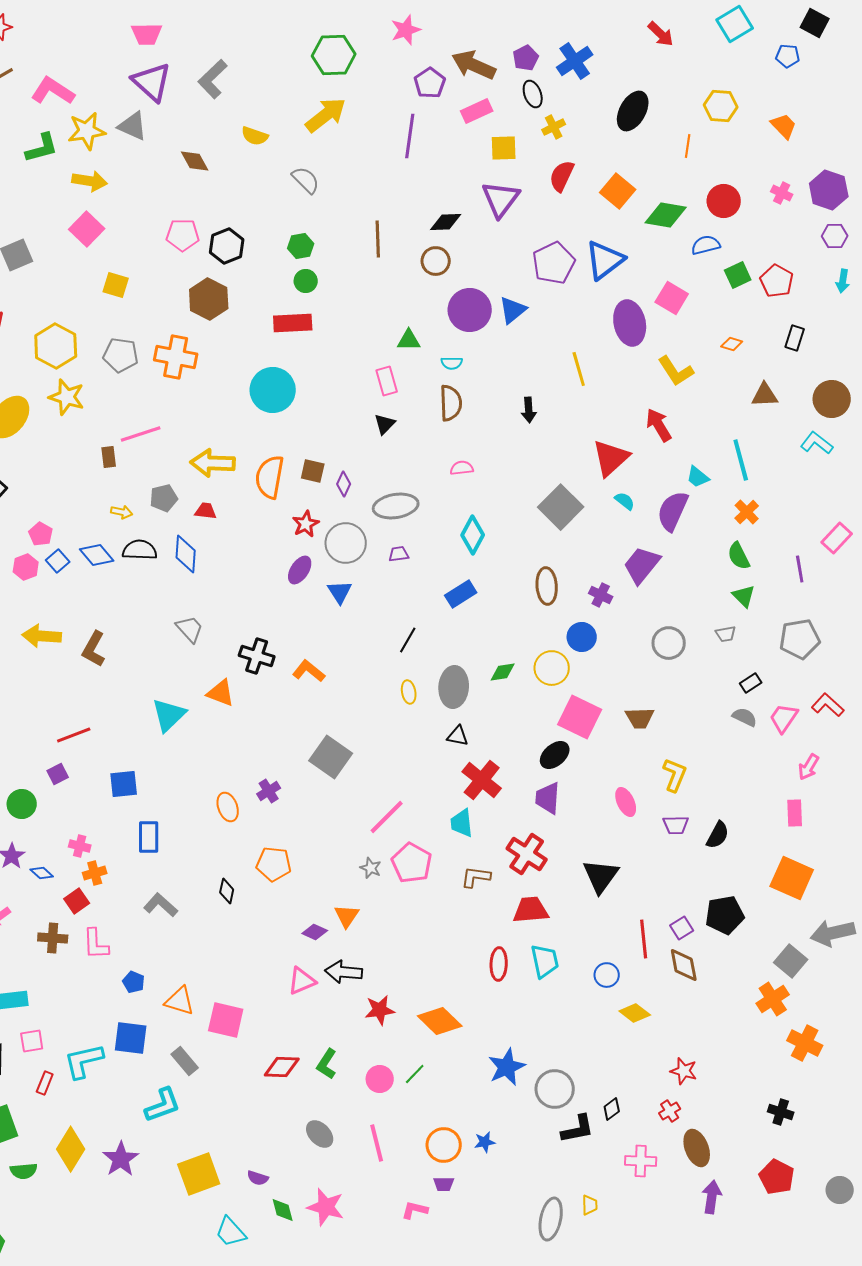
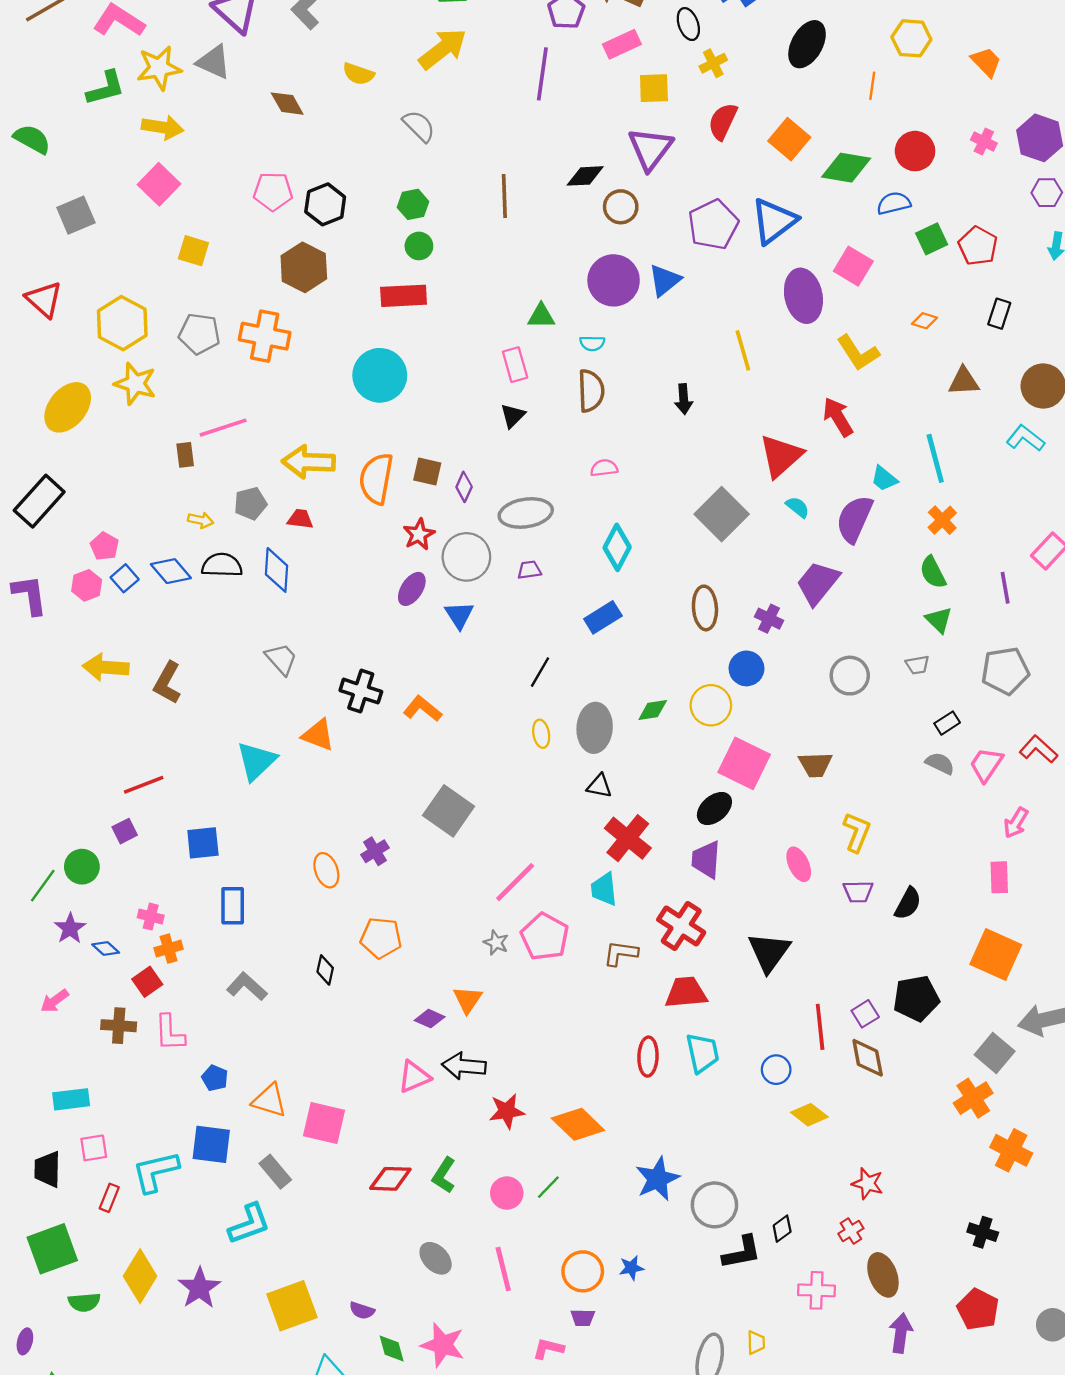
brown circle: (436, 261) -> (621, 207), moved

